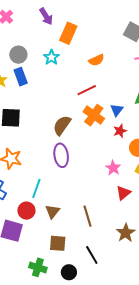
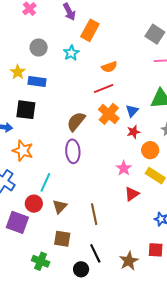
orange semicircle: (96, 60) -> (109, 67), moved
blue rectangle: (21, 77) -> (37, 81), moved, turned -66
brown star: (126, 233) -> (129, 261), moved
black circle: (69, 272) -> (81, 269), moved

